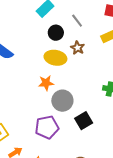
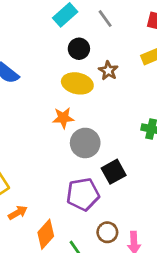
gray line: (77, 21) -> (105, 19), moved
purple pentagon: (47, 127) -> (83, 194), moved

